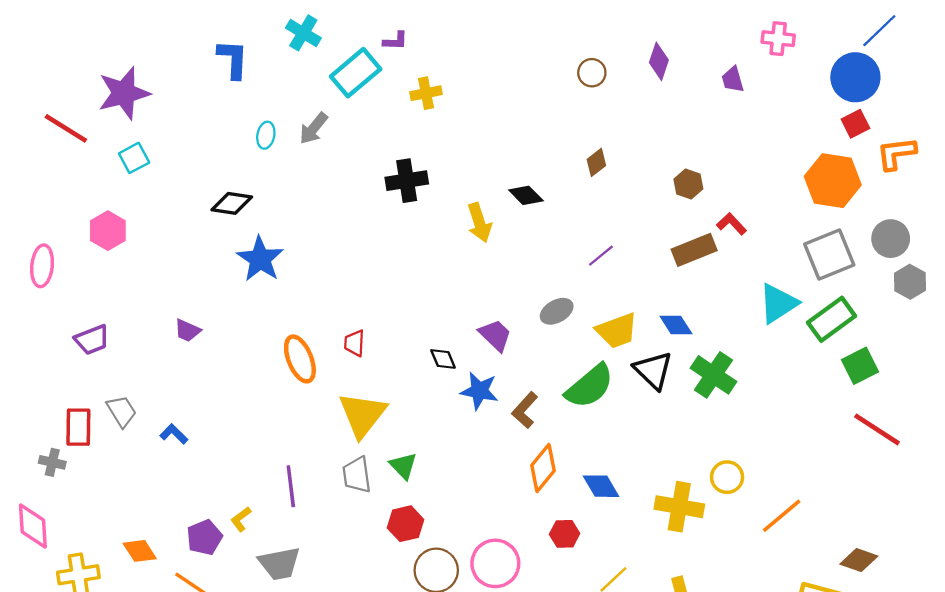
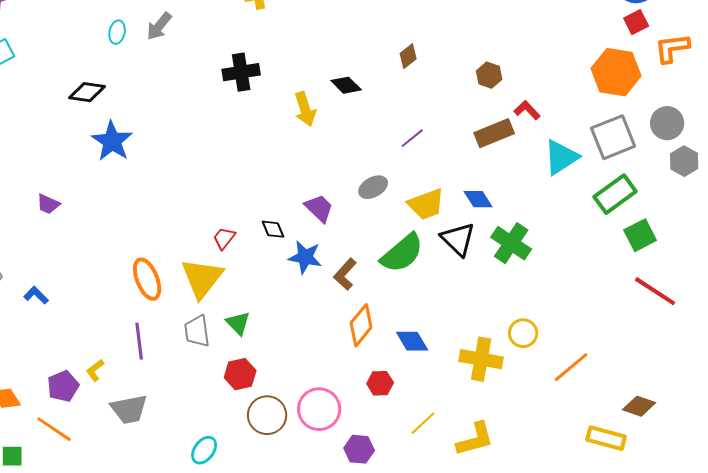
cyan triangle: (778, 303) -> (561, 157), moved
red trapezoid: (354, 343) -> (224, 238), moved, turned 35
orange ellipse: (300, 359) -> (147, 279), moved

